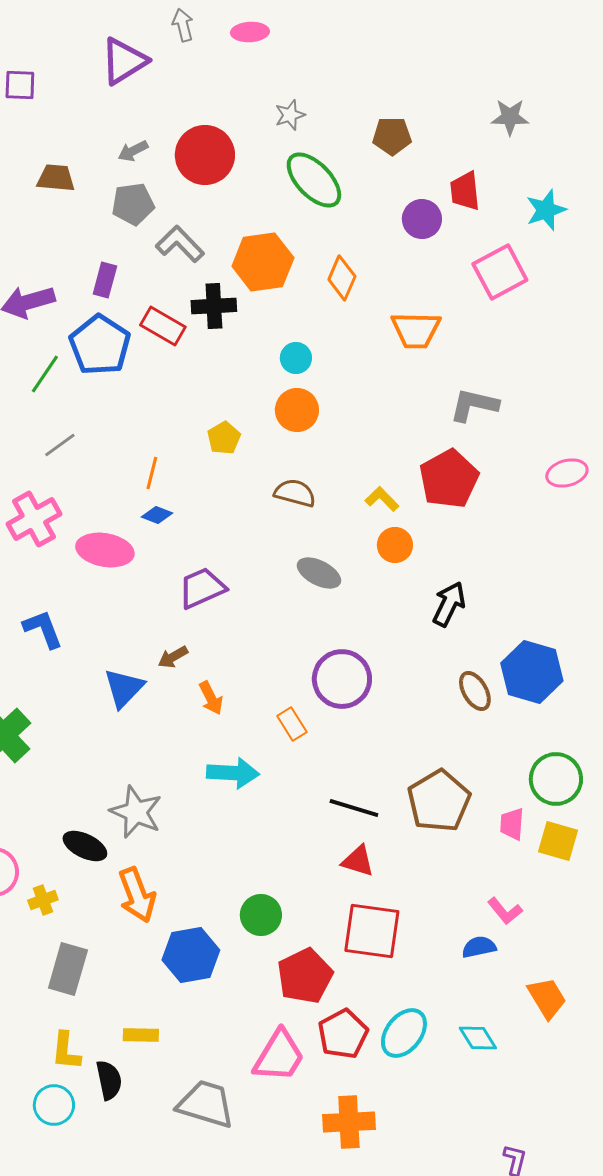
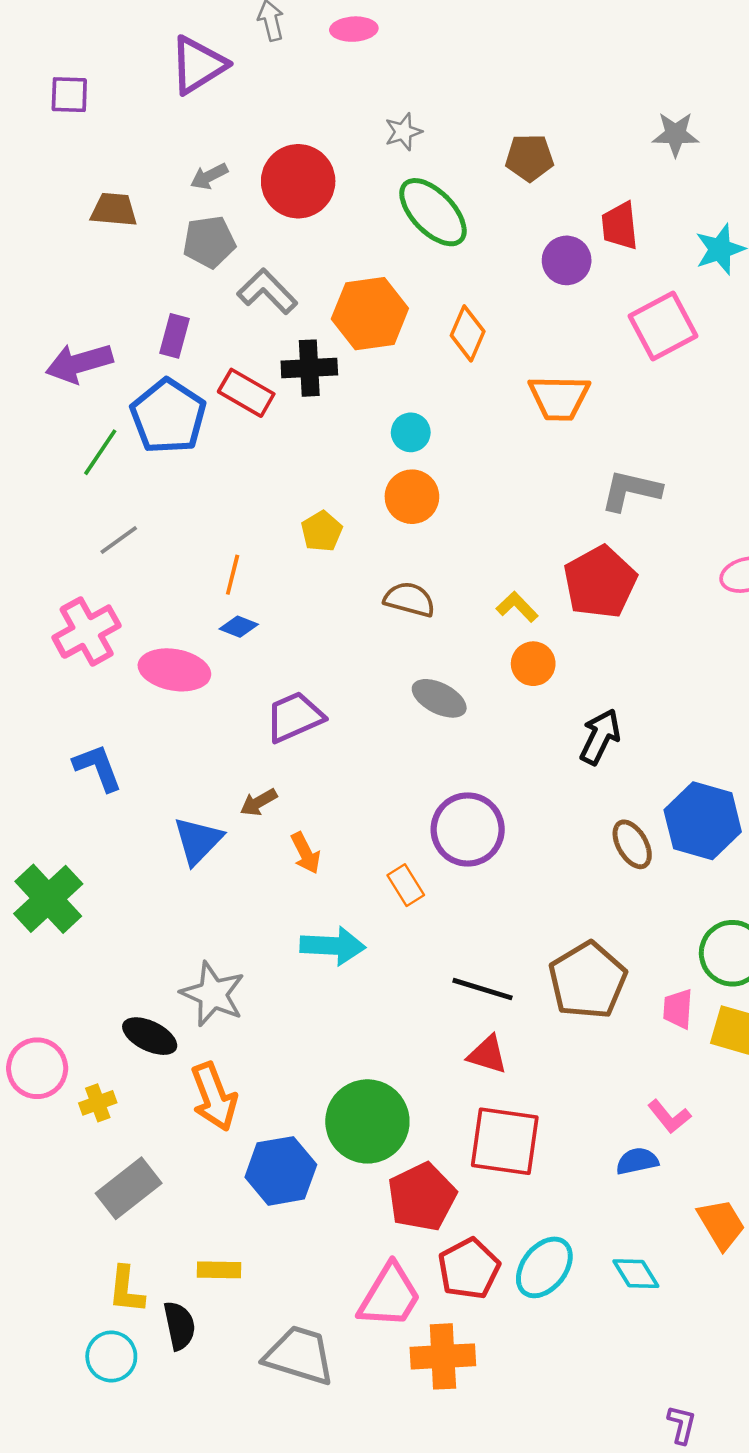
green circle: (261, 915) -> (367, 1121), size x1.6
gray rectangle: (68, 969) -> (129, 1188), turned 36
orange cross: (349, 1122) -> (443, 1356), moved

